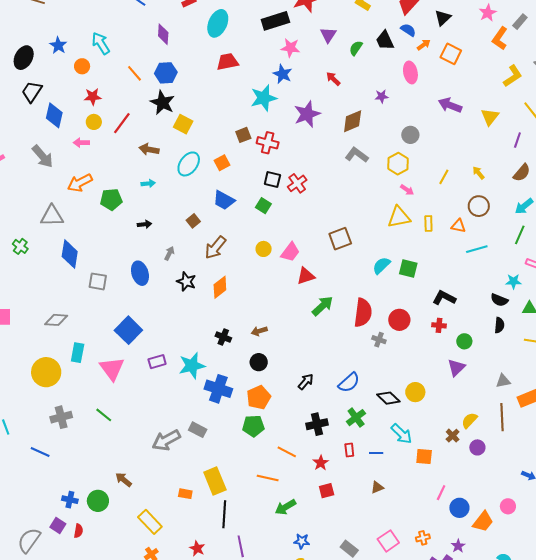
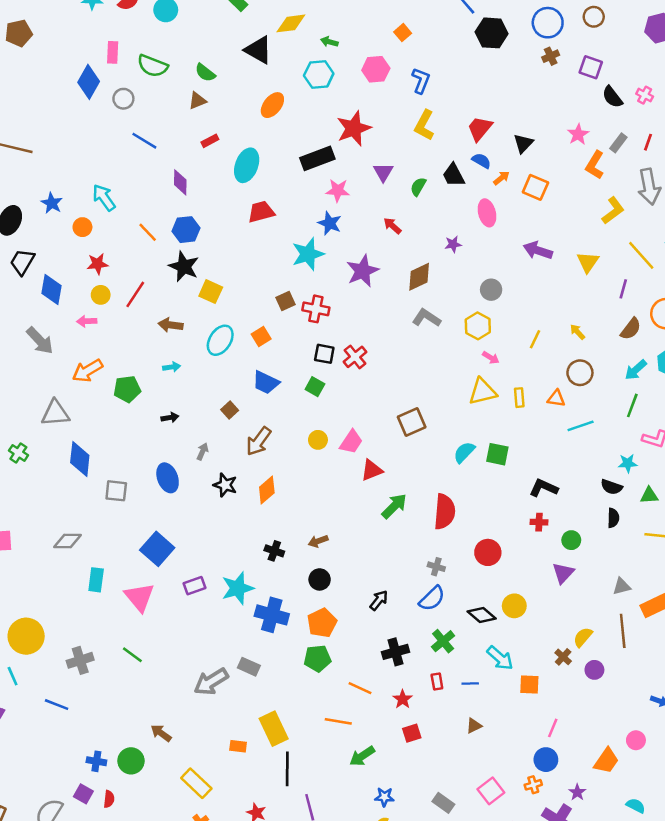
red circle: (399, 320) -> (488, 552), moved
gray cross: (379, 340) -> (436, 567), moved
yellow circle: (46, 372) -> (26, 636), moved
blue circle: (459, 508) -> (546, 760), moved

